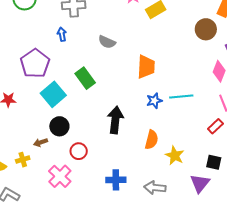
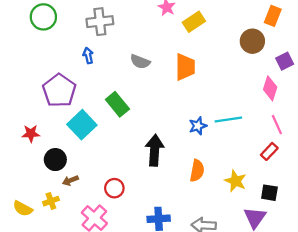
orange trapezoid: (146, 67) -> (185, 67), moved
black circle: (59, 126) -> (55, 160), moved
yellow star: (175, 155) -> (235, 181), moved

